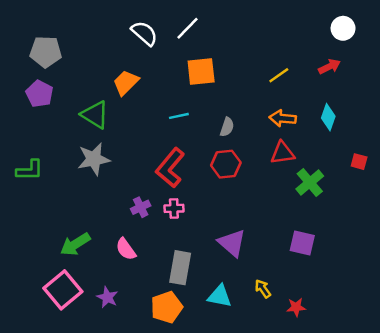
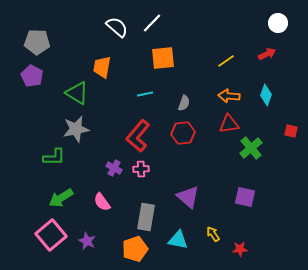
orange trapezoid: (126, 83) -> (102, 67), turned -35
green L-shape: (30, 170) -> (54, 157), moved
purple cross: (141, 207) -> (114, 168), turned -35

